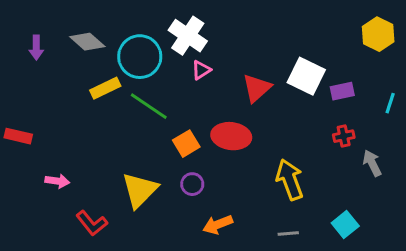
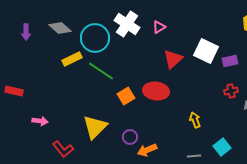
pink triangle: (201, 70) -> (159, 27), moved
yellow arrow: (290, 180) -> (195, 120), size x0.6
purple circle: (192, 184) -> (130, 137), moved
cyan square: (345, 225) -> (222, 147), moved

